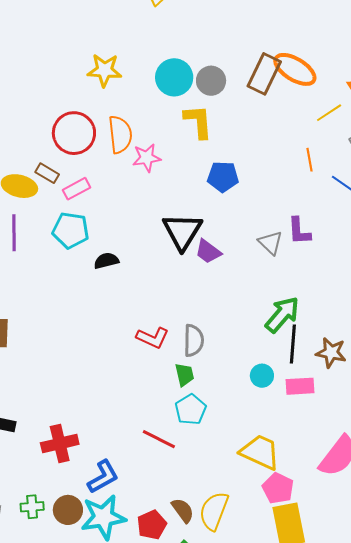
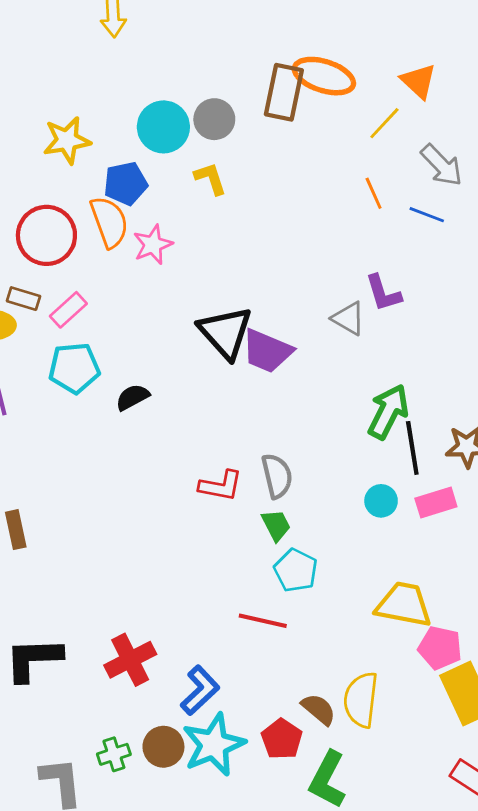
yellow L-shape: (198, 121) -> (210, 179), size x0.7
blue pentagon: (223, 177) -> (126, 184), moved
purple trapezoid: (208, 252) -> (267, 351), size x1.4

